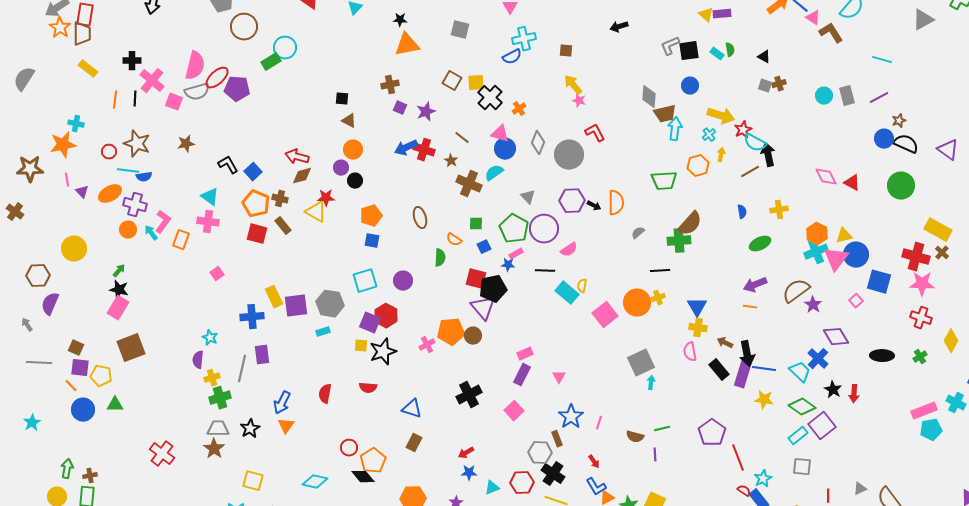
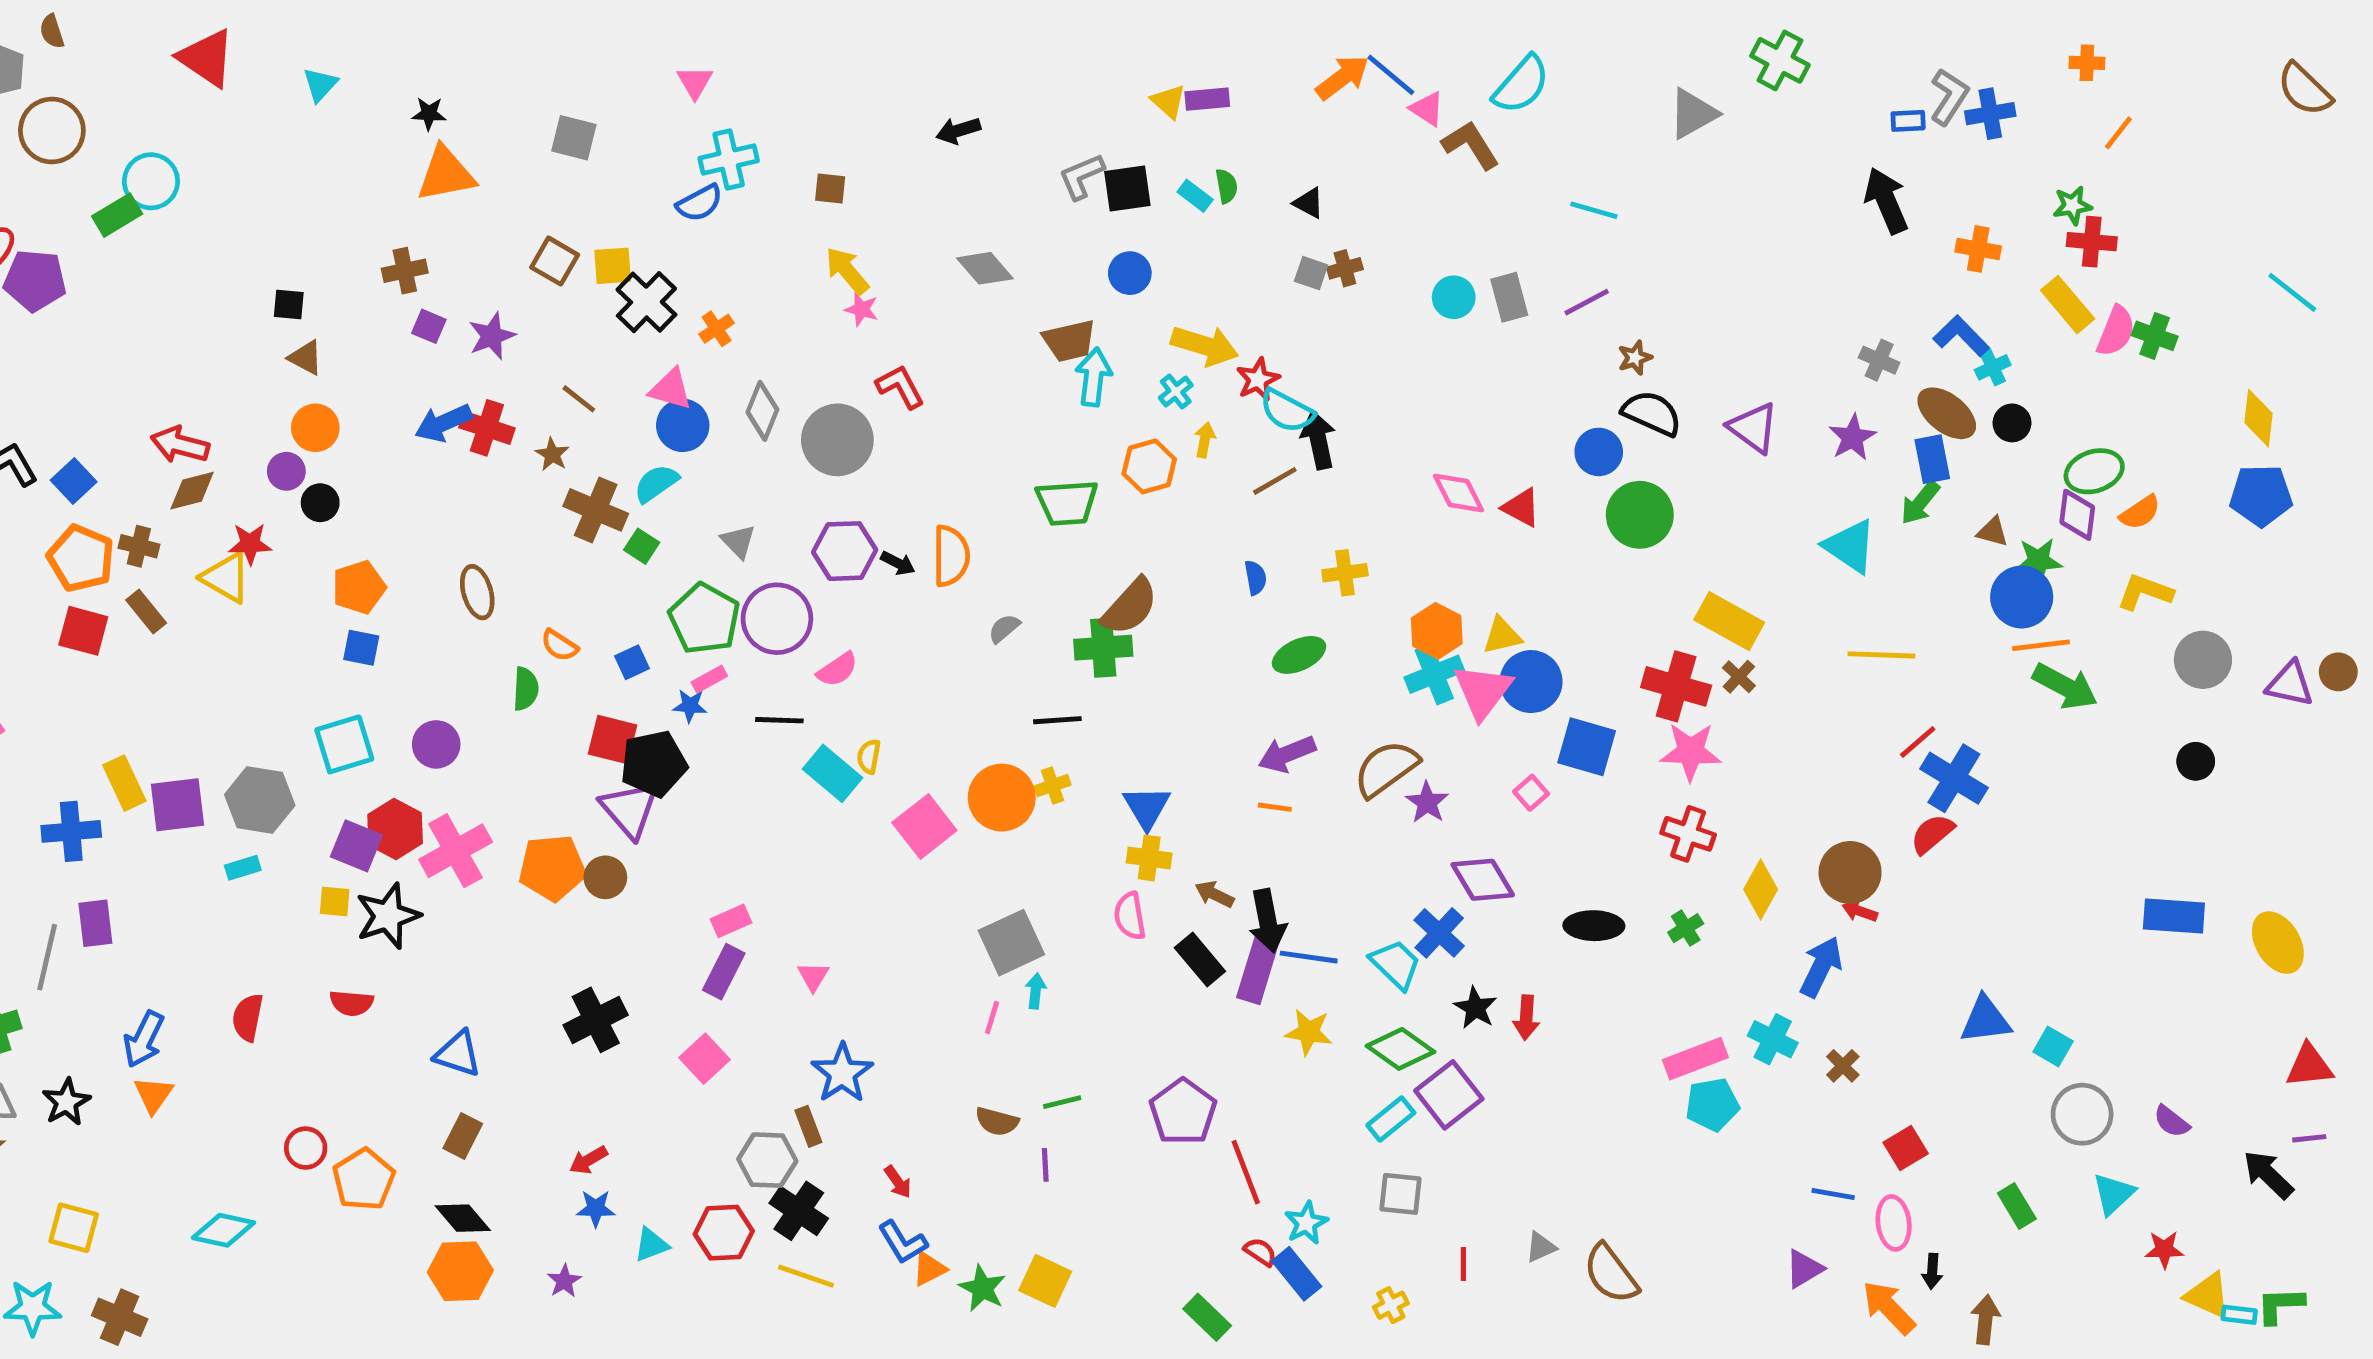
gray diamond: (649, 97) -> (985, 268), moved, turned -45
blue circle: (884, 139) -> (1599, 452), moved
green square: (476, 224) -> (642, 546), moved, turned 32
pink cross: (427, 345) -> (456, 851), moved, size x1.8
pink line: (599, 423) -> (992, 1018), moved
black diamond: (363, 477) -> (463, 1218), moved

